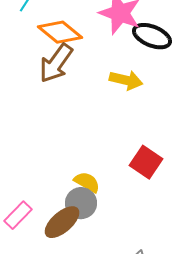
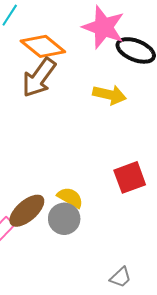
red square: (146, 162) -> (130, 177), turned 36
brown ellipse: (62, 222) -> (27, 211), moved

